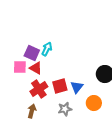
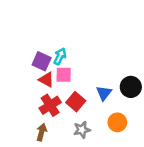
pink square: (20, 67) -> (64, 75), moved
red square: (60, 86) -> (76, 102), turned -35
blue triangle: (77, 87) -> (104, 93), moved

